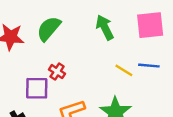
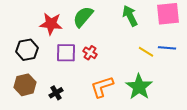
purple square: (37, 88) -> (66, 53), moved

